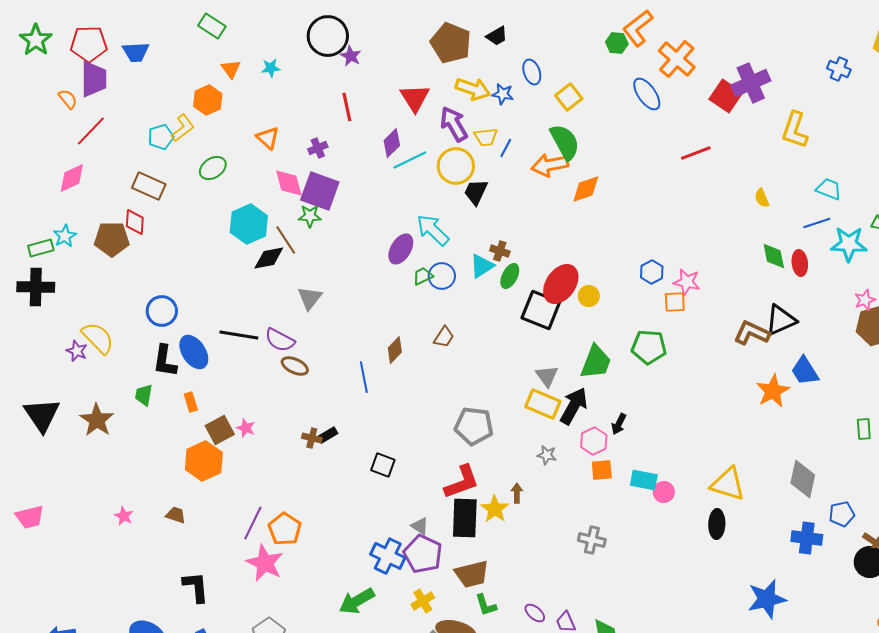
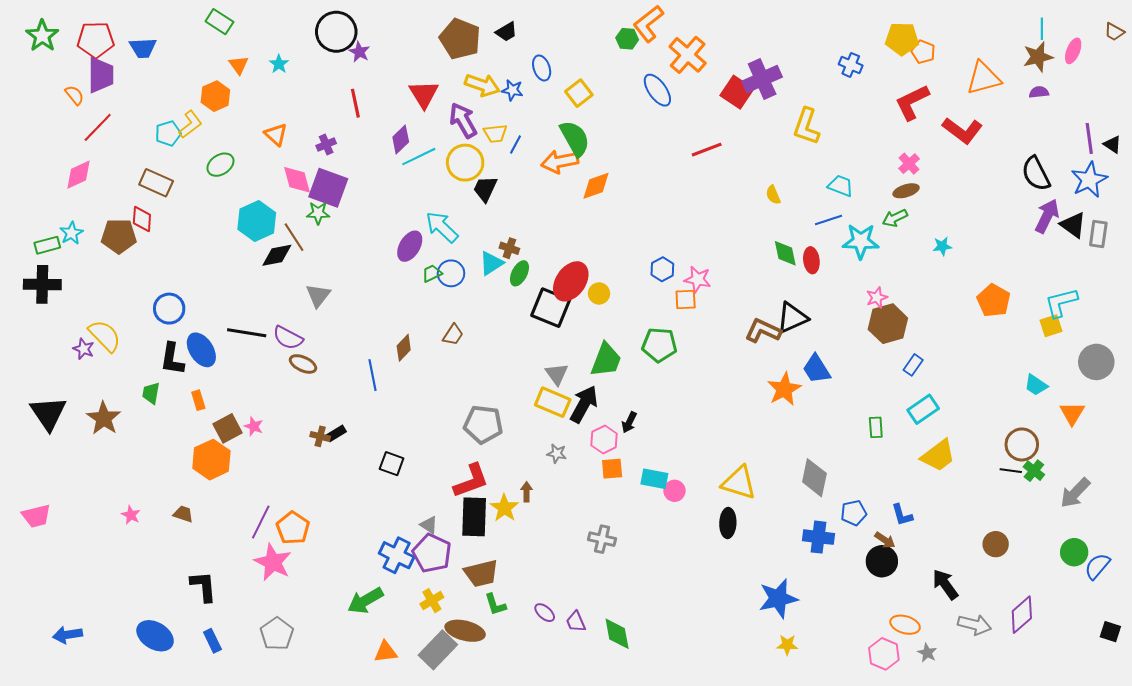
cyan star: (271, 68) -> (279, 64), turned -30

